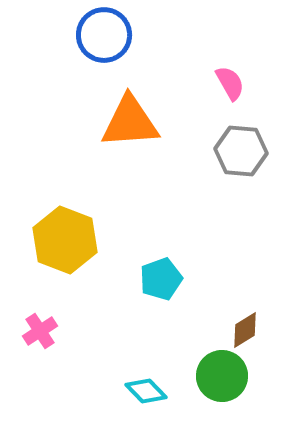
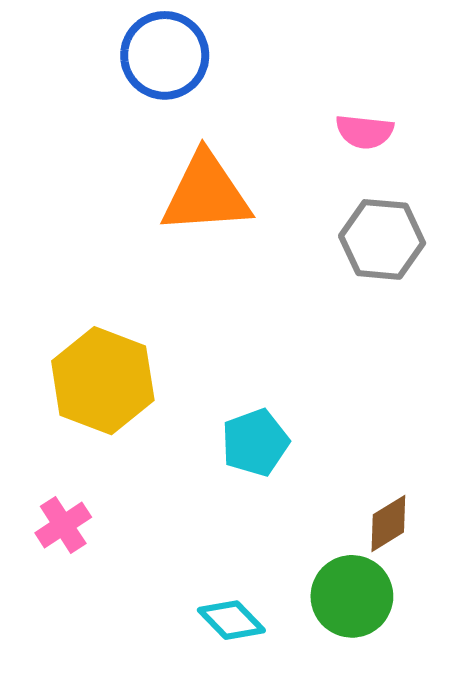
pink semicircle: (230, 83) -> (365, 132), turned 126

